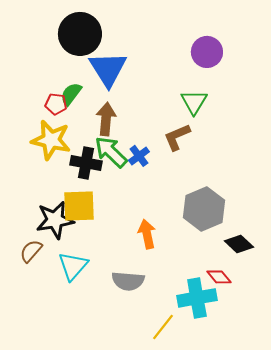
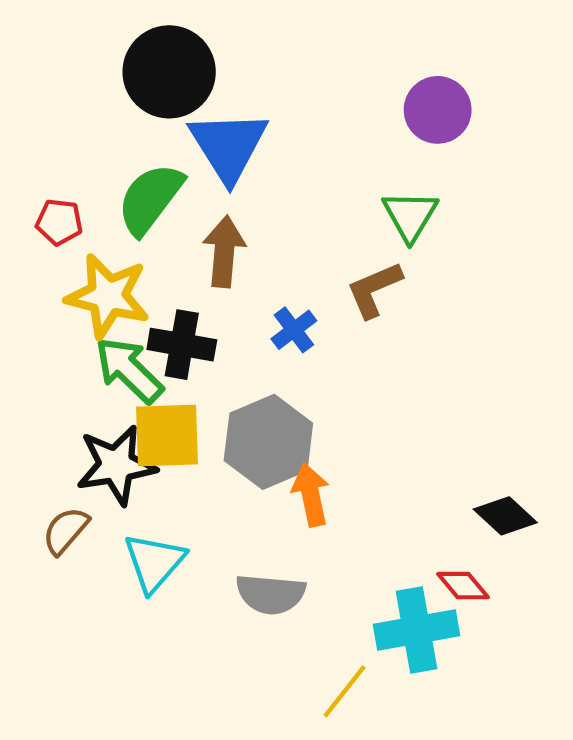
green semicircle: (71, 94) -> (150, 199), size x1.5
red pentagon: (56, 104) -> (59, 222), moved
green arrow: (111, 152) -> (129, 370), moved
gray hexagon: (204, 209) -> (268, 442), moved

